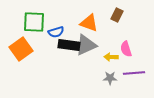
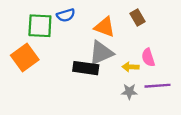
brown rectangle: (117, 15) -> (138, 18), turned -56
blue semicircle: (56, 32) -> (66, 15), moved
black rectangle: (69, 45) -> (86, 68), moved

